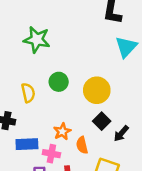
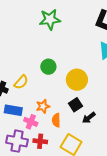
green star: (37, 40) -> (50, 19), moved, turned -30
yellow semicircle: (28, 93) -> (21, 82), moved, turned 42

